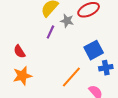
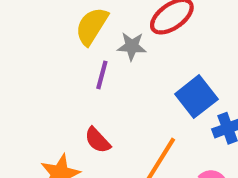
red semicircle: (19, 52) -> (98, 140), moved

